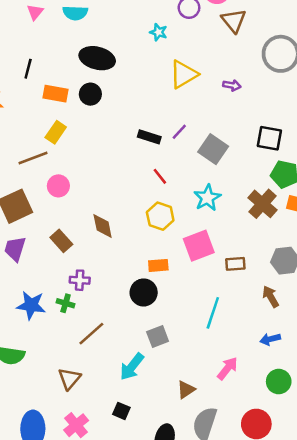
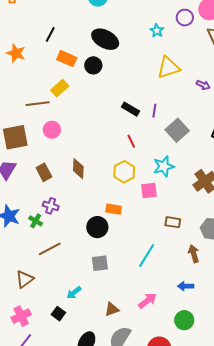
purple line: (179, 132) -> (154, 111), turned -48
pink square: (199, 246) -> (149, 190), moved, size x0.7
cyan arrow: (132, 367) -> (74, 293), moved, size x0.7

